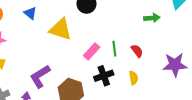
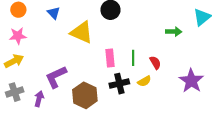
pink rectangle: (92, 51) -> (110, 58), turned -54
purple star: (175, 65) -> (191, 81), turned 30
yellow semicircle: (134, 78) -> (144, 81), moved, turned 64

